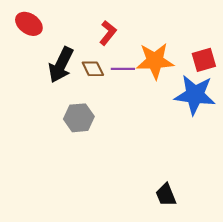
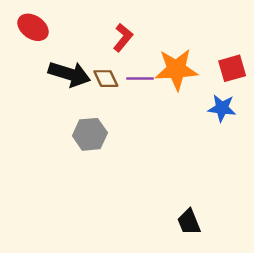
black arrow: (61, 65) -> (69, 74), turned -99
blue star: (195, 95) -> (222, 108), size x0.6

